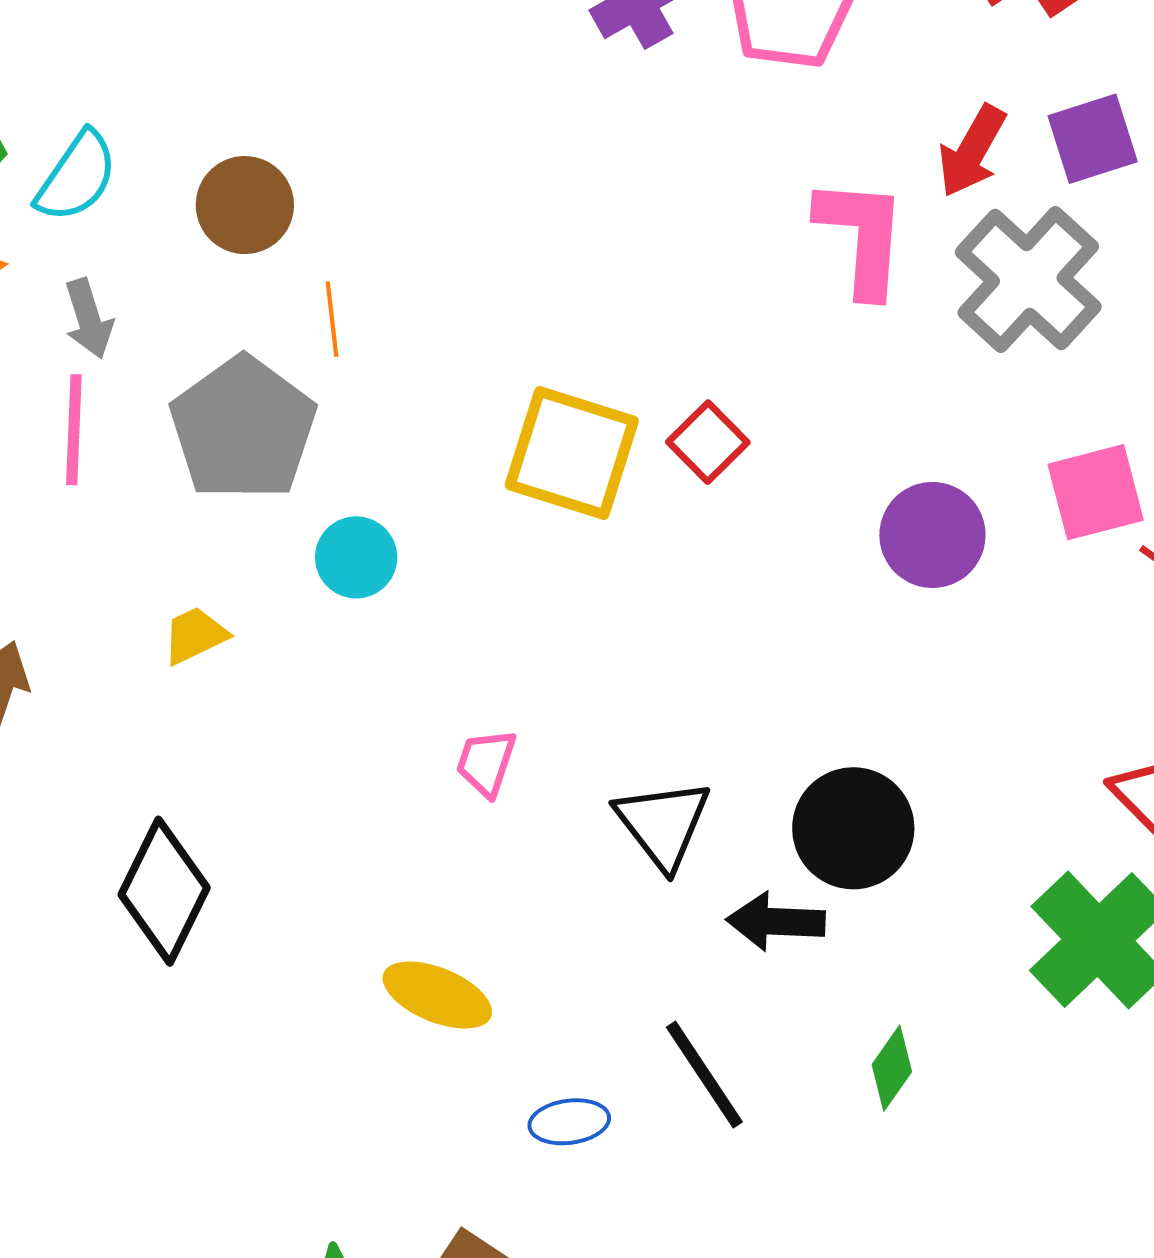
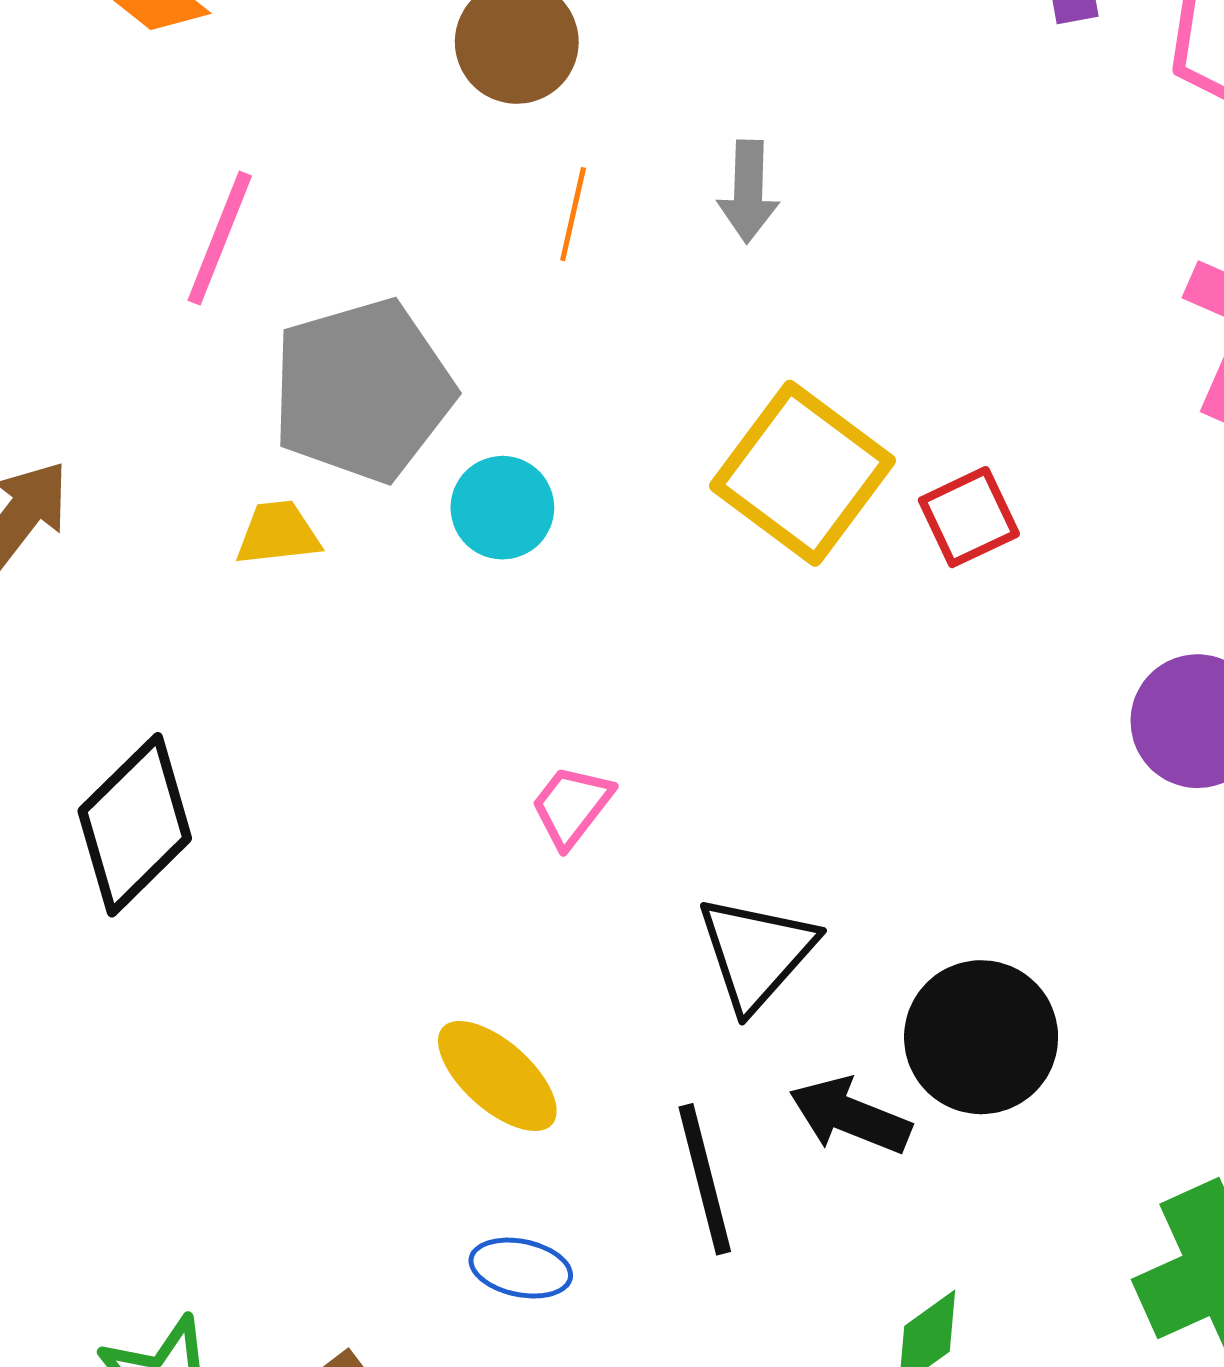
gray arrow: (89, 319) -> (748, 192), moved
gray pentagon: (243, 428) -> (363, 390), moved
yellow ellipse: (437, 995) -> (497, 1076), moved
black line: (704, 1075) -> (705, 1179), moved

